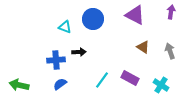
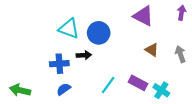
blue circle: (93, 19) -> (99, 33), moved
cyan triangle: (65, 27) -> (69, 29), size x1.5
cyan cross: (161, 85) -> (161, 90), moved

